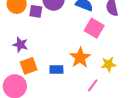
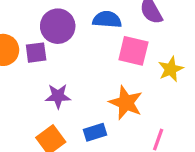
purple star: (20, 45) -> (58, 96), moved
yellow star: (109, 64) -> (171, 69), moved

